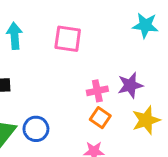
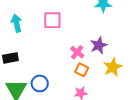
pink cross: (97, 91) -> (77, 52), turned -32

